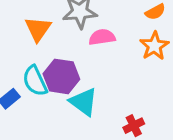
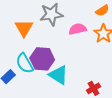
pink semicircle: (102, 37) -> (78, 29), moved

